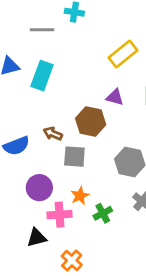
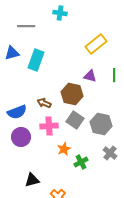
gray line: (42, 30) -> (26, 26), moved
gray square: (74, 157) -> (75, 120), moved, turned 30
purple circle: (39, 188) -> (21, 137), moved
pink cross: (60, 215) -> (49, 126), moved

